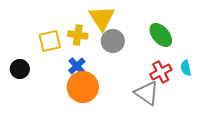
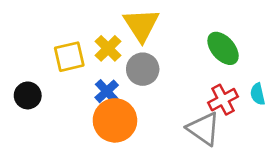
yellow cross: (78, 35) -> (108, 48), turned 36
gray circle: (113, 41) -> (143, 69), moved

